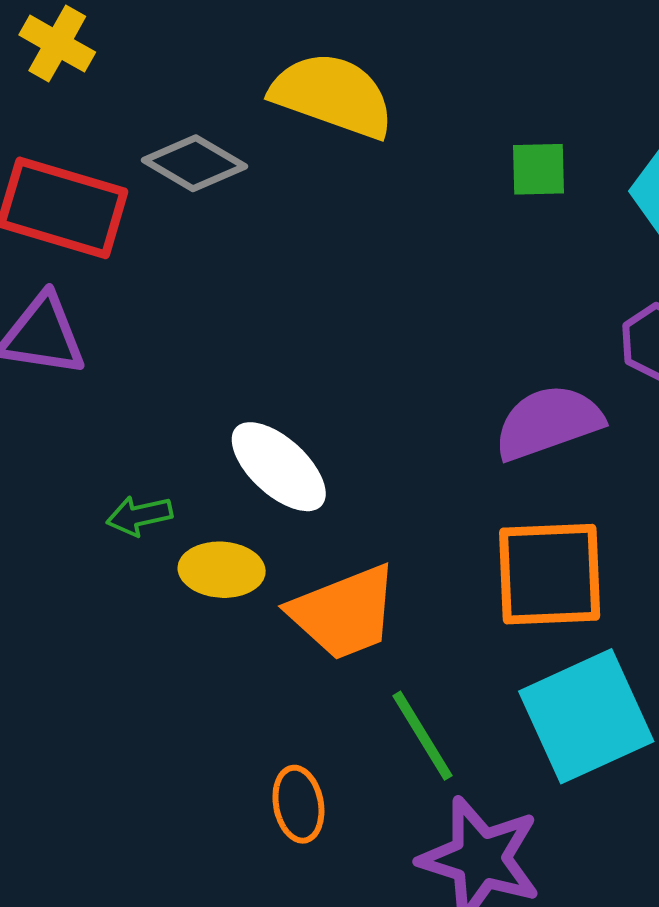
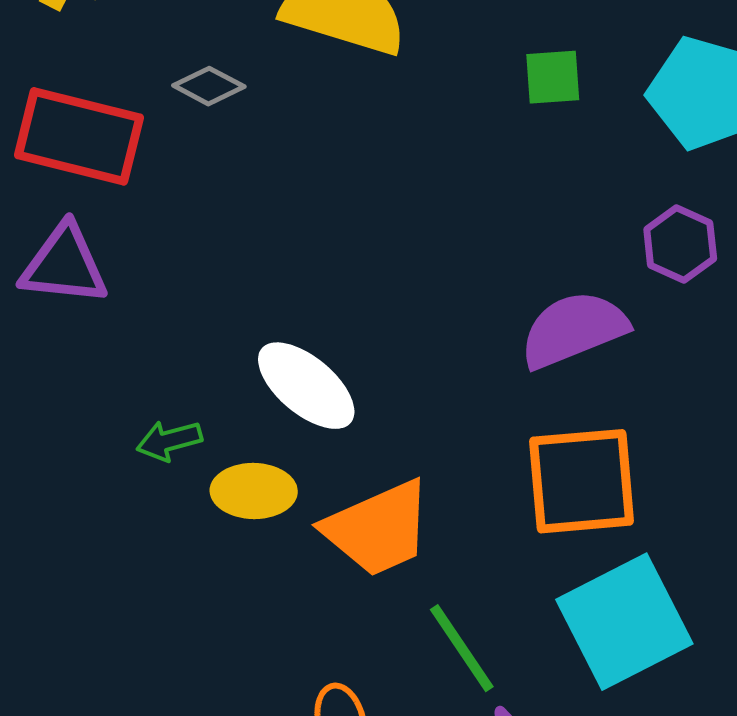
gray diamond: (194, 163) -> (209, 86), size x0.7

